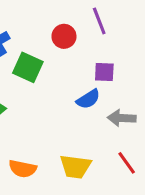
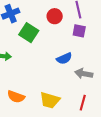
purple square: (104, 72) -> (79, 31), moved
red line: (127, 163) -> (83, 103), turned 42

